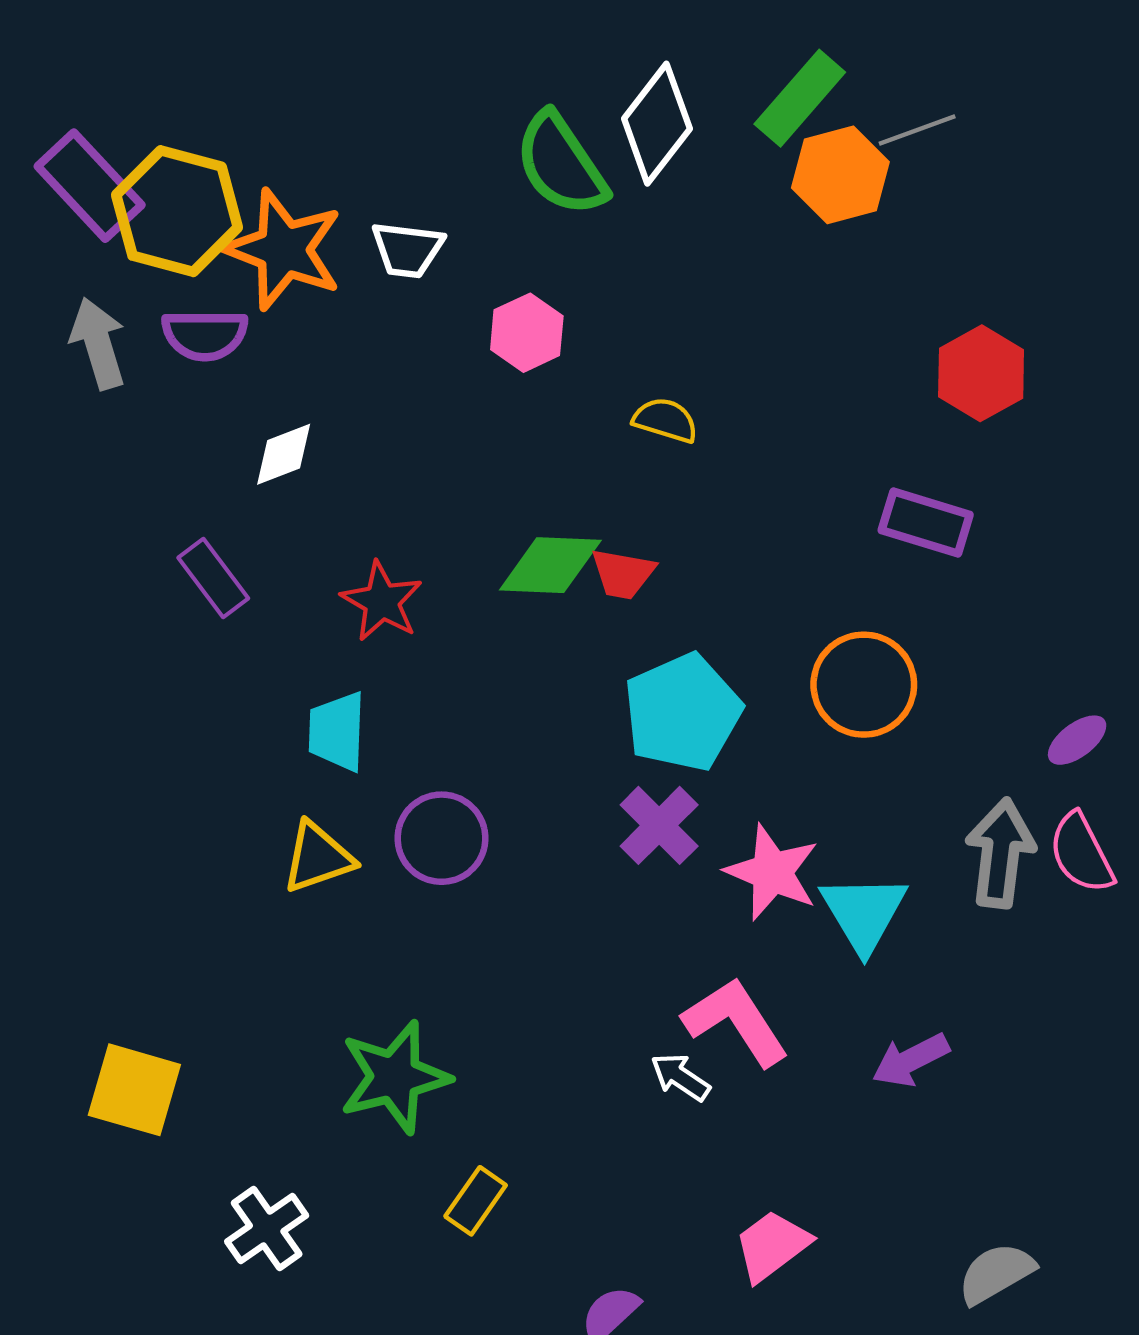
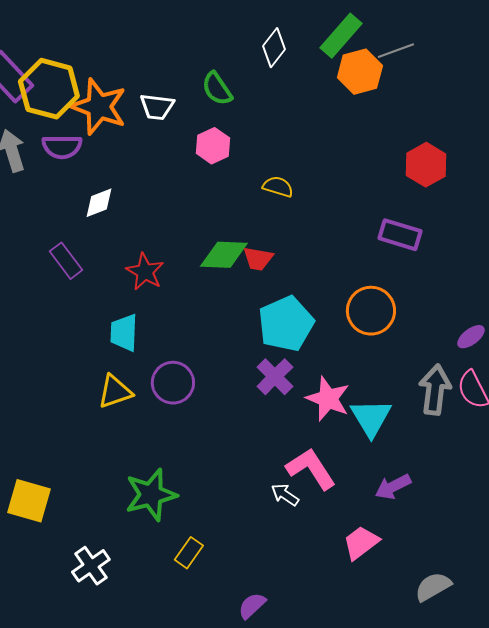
white diamond: (657, 124) -> (274, 48), size x0.7
green semicircle: (561, 164) -> (217, 89), moved, size x0.7
pink trapezoid: (772, 1246) -> (361, 543), moved

